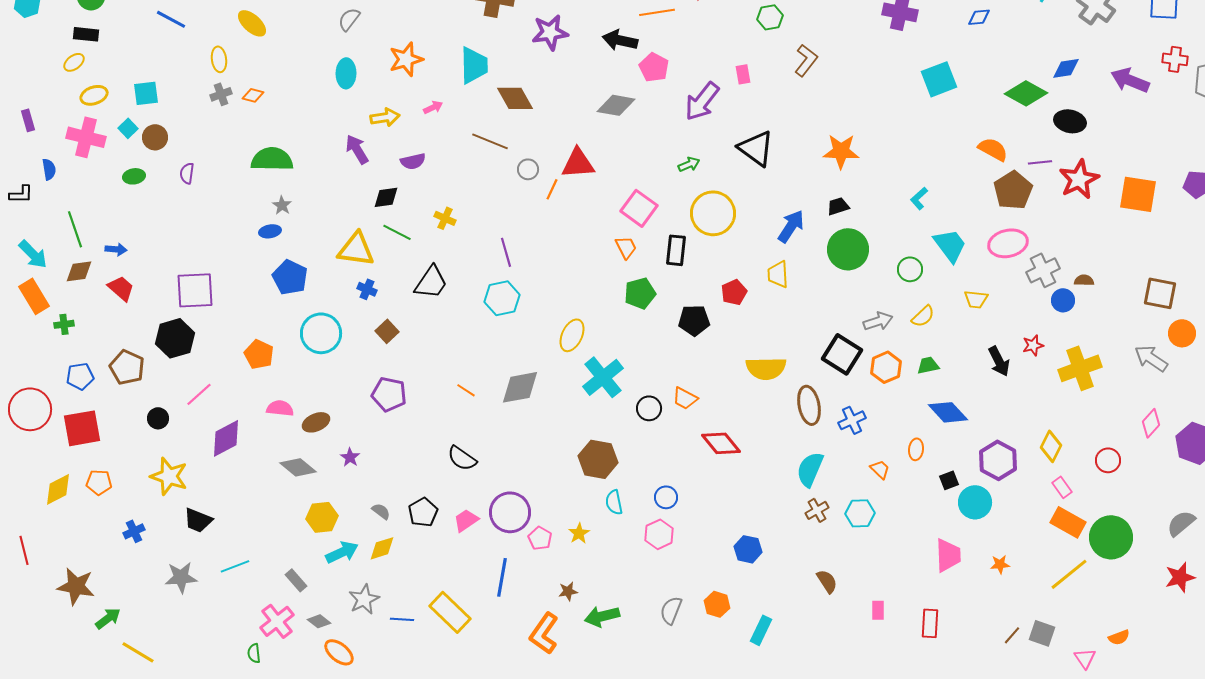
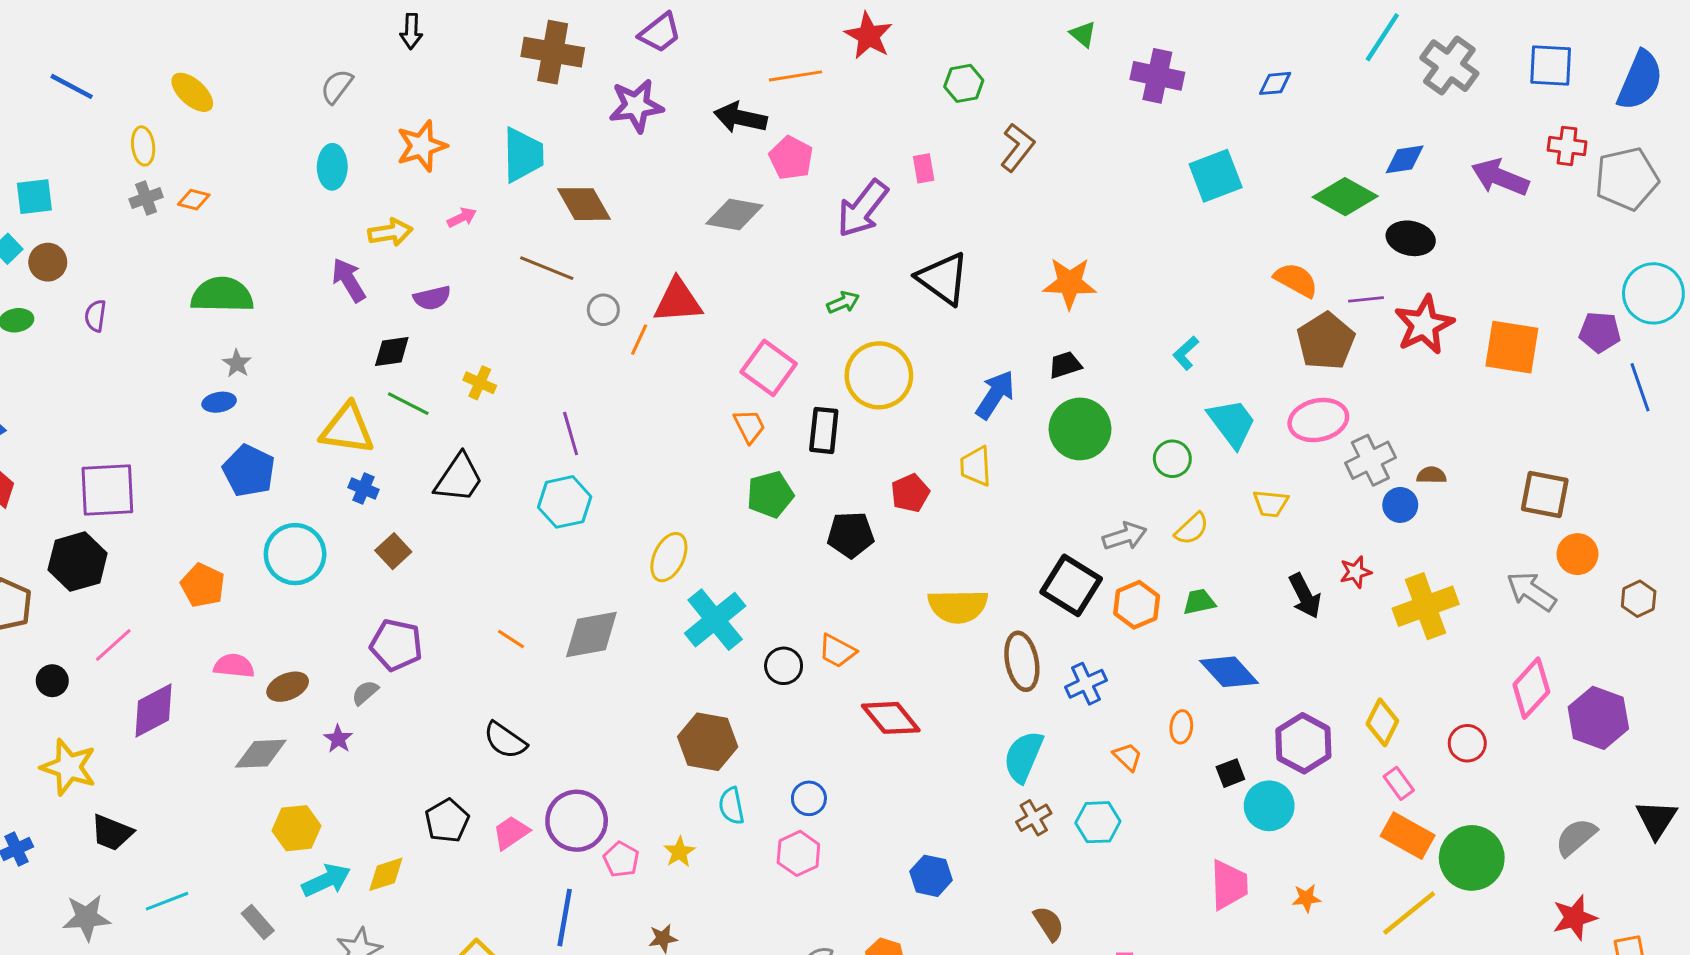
pink diamond: (1151, 423) -> (1531, 688), size x1.4
gray diamond: (298, 467) -> (261, 754), turned -42
gray semicircle: (381, 511) -> (365, 693), moved, turned -78

